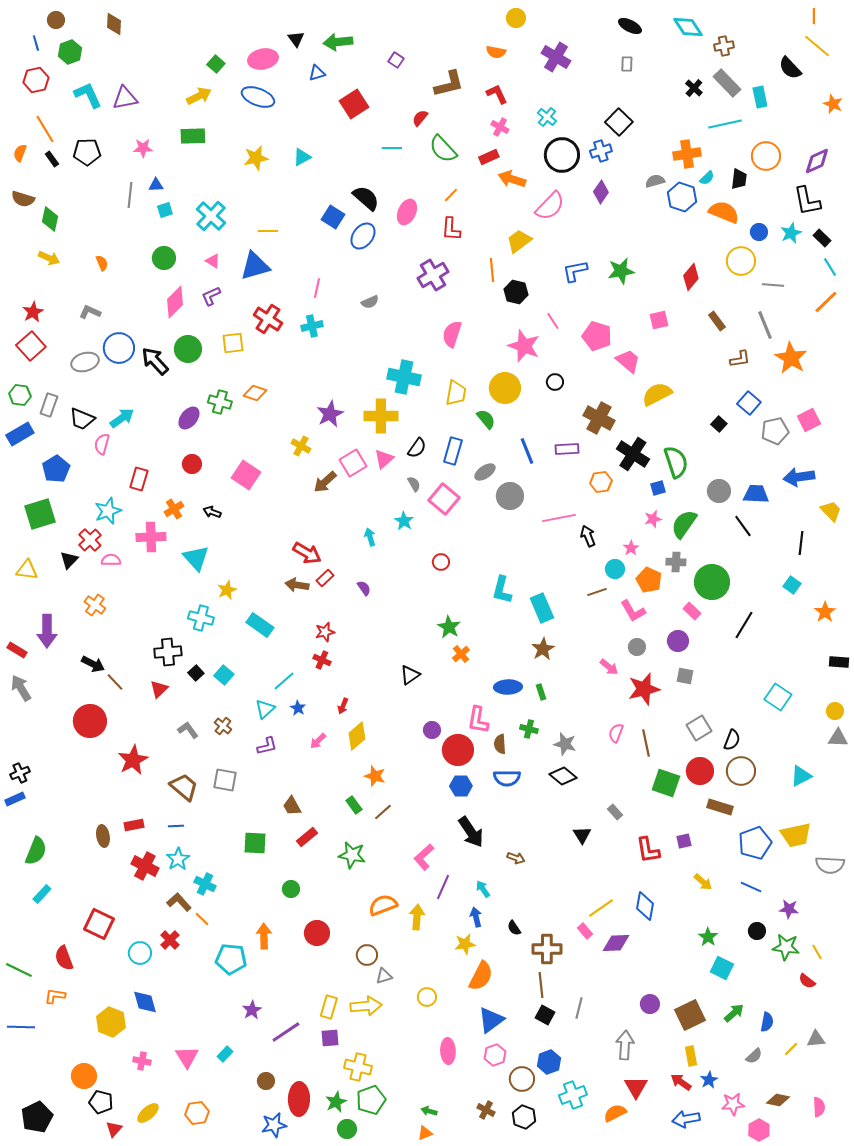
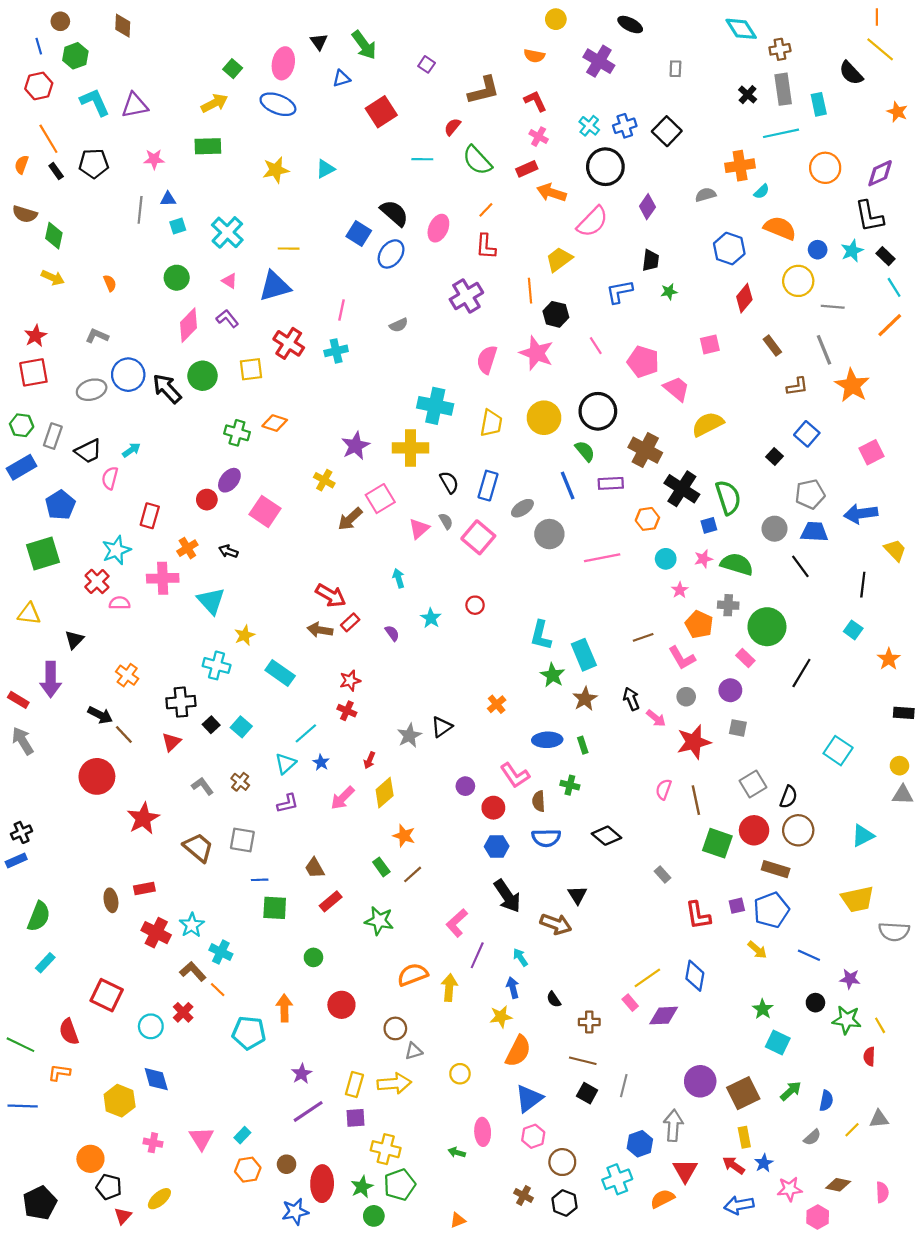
black ellipse: (630, 26) -> (630, 25), moved
green arrow: (338, 42) -> (364, 45), turned -120
pink ellipse: (263, 59) -> (283, 63), turned -68
gray rectangle: (727, 83) -> (783, 89), turned 36
blue cross: (601, 151) -> (625, 126), moved
black trapezoid: (739, 179) -> (651, 260), moved
blue hexagon: (682, 197) -> (729, 249), moved
green star: (621, 271) -> (669, 292), size x0.6
purple L-shape: (211, 296) -> (227, 319), turned 75
red square: (31, 346) -> (33, 372), turned 32
pink star: (524, 346) -> (536, 353), moved
black circle: (555, 382) -> (598, 411), size x2.0
cyan arrow: (122, 418) -> (131, 450), size x0.7
purple ellipse: (189, 418) -> (229, 480), moved
black trapezoid: (82, 419) -> (88, 451), turned -48
green semicircle: (486, 419) -> (585, 451), moved
gray pentagon: (775, 431) -> (810, 494), moved
black semicircle: (417, 448) -> (449, 482), turned -65
pink triangle: (384, 459) -> (419, 529), moved
cyan star: (404, 521) -> (431, 618), moved
green semicircle: (684, 524) -> (737, 564), turned 72
black arrow: (588, 536) -> (631, 699), moved
black triangle: (69, 560) -> (74, 640), moved
cyan circle: (615, 569) -> (666, 559), moved
orange cross: (95, 605) -> (127, 675), moved
green star: (449, 627) -> (553, 675), moved
pink L-shape: (478, 720) -> (515, 775), turned -44
pink arrow: (318, 741) -> (343, 798), size x1.4
gray star: (565, 744) -> (409, 735), moved, turned 30
red circle: (458, 750) -> (493, 808), size x0.7
blue line: (176, 826) -> (260, 880), moved
black triangle: (582, 835) -> (577, 895), moved
blue pentagon: (755, 843) -> (771, 910), moved
brown arrow: (516, 858) -> (556, 924), size x1.6
brown cross: (547, 949) -> (589, 1022), size x0.7
red semicircle: (807, 981) -> (869, 1056), turned 54
brown line: (541, 985) -> (583, 1061), turned -70
purple circle: (650, 1004) -> (700, 1081), size x1.5
purple star: (252, 1010) -> (302, 1074), moved
blue hexagon: (549, 1062) -> (640, 1144), moved
green arrow: (429, 1111) -> (457, 1152), moved
orange hexagon: (197, 1113) -> (248, 1170), moved

